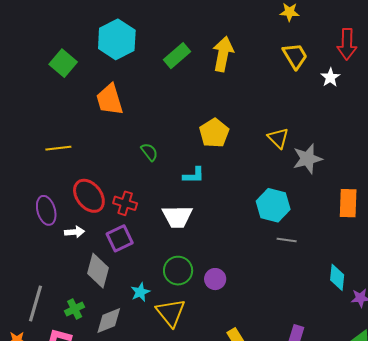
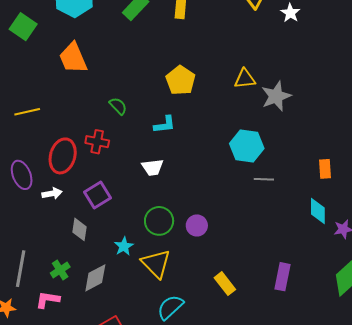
yellow triangle: (278, 138) -> (245, 79), turned -45
red ellipse: (89, 196) -> (63, 156), turned 60
red cross: (125, 203) -> (97, 142), moved
orange rectangle: (348, 203) -> (325, 169), moved, size x0.7
white trapezoid: (177, 217) -> (153, 167), size x0.7
gray diamond: (98, 271) -> (79, 229), size x0.7

